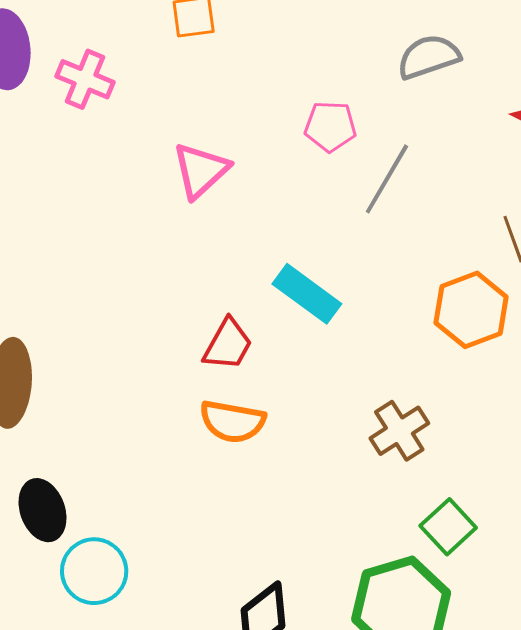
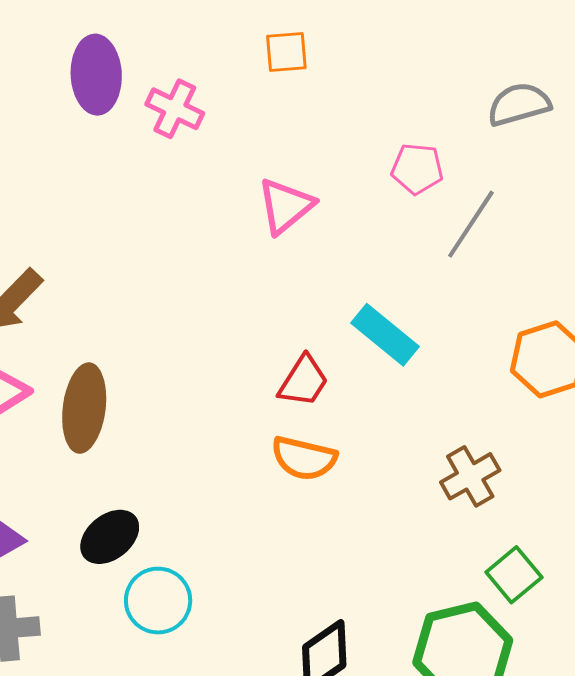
black ellipse: (43, 510) -> (110, 537), turned 68

